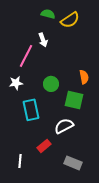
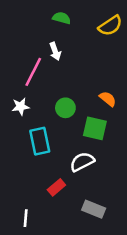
yellow semicircle: (70, 20) -> (110, 26), moved
orange semicircle: (84, 77) -> (108, 99), turned -40
white line: (20, 161) -> (26, 218), moved

